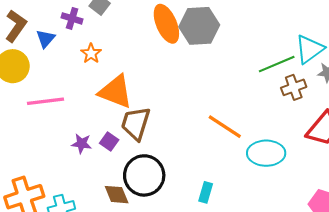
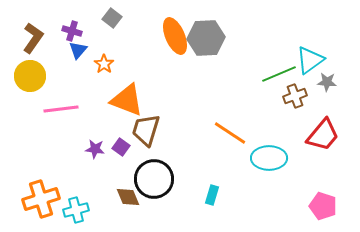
purple cross: (72, 18) -> (72, 31), moved
blue triangle: (46, 39) -> (78, 50), moved

